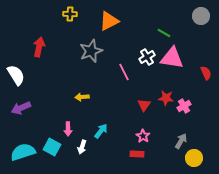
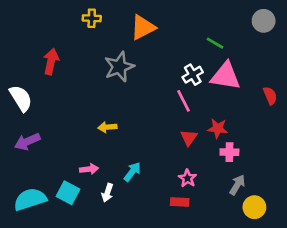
pink line: (124, 72) -> (184, 101), moved
pink cross: (184, 106) -> (229, 152), moved, turned 32
pink arrow: (68, 129) -> (89, 169), turned -96

